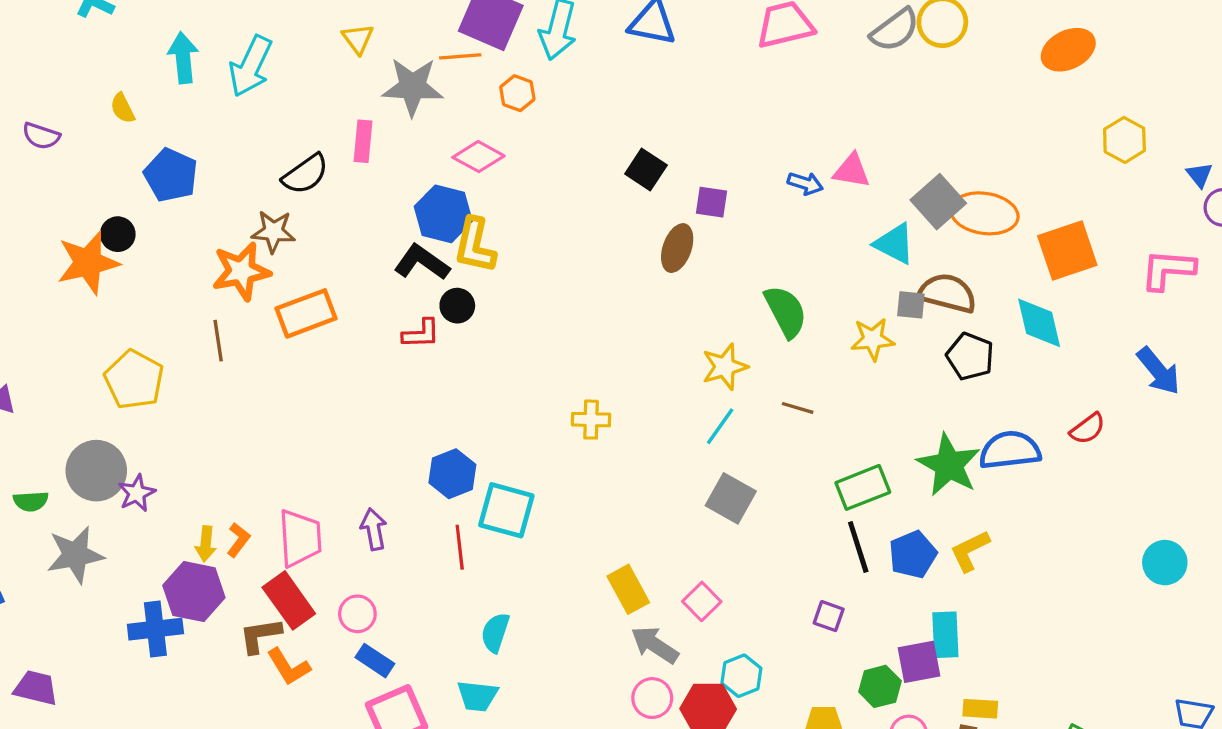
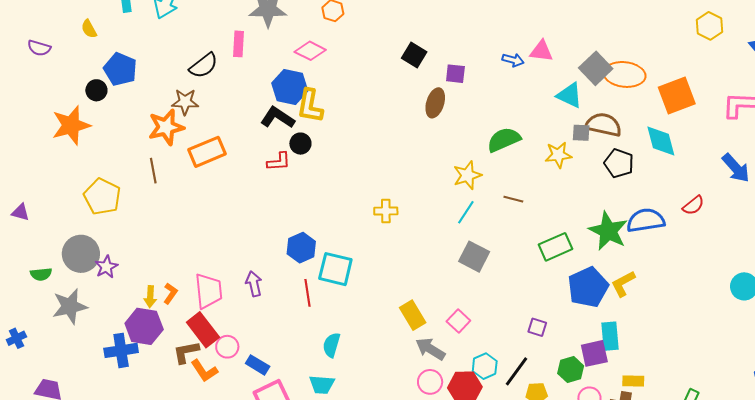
black circle: (118, 234) -> (96, 90), moved
green semicircle: (786, 311) -> (504, 140), turned -84
black line: (858, 547) -> (517, 371), moved, turned 56
blue pentagon: (913, 555) -> (588, 287), size x1.4
pink circle: (357, 614) -> (227, 347), moved

